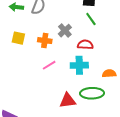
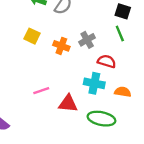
pink line: (49, 65) -> (41, 91), moved
orange semicircle: (109, 74) -> (123, 92), moved
red triangle: (68, 101) -> (68, 104), moved

